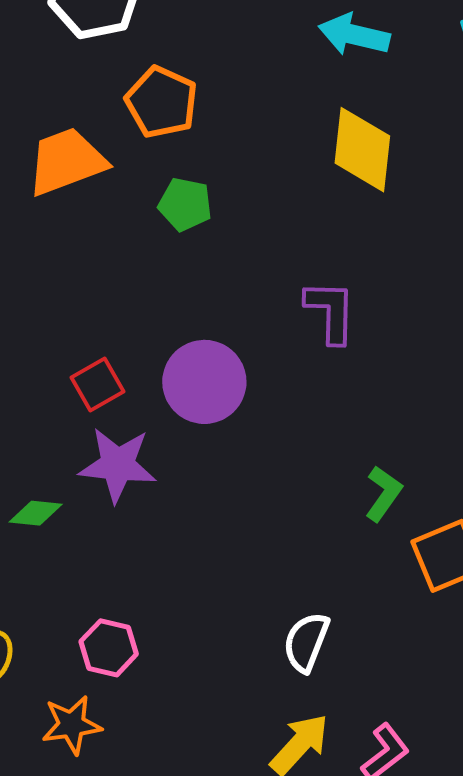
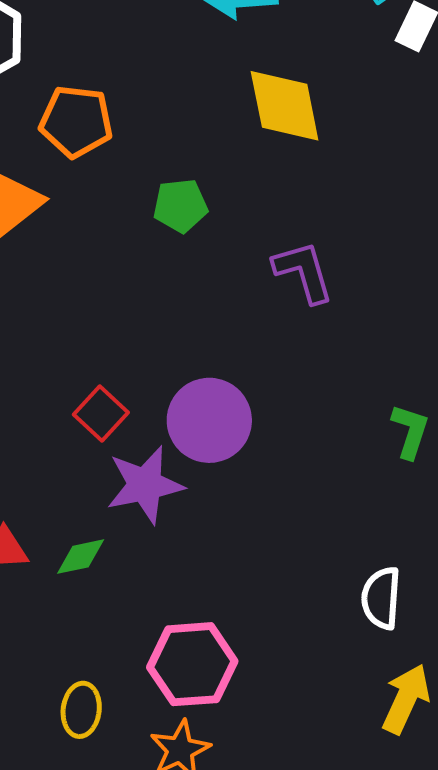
green pentagon: (185, 204) -> (180, 206), moved
purple circle: (204, 382) -> (209, 420), moved
pink hexagon: (109, 648) -> (192, 664), size x1.5

